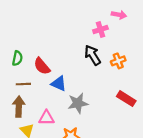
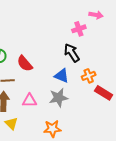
orange cross: (118, 61) -> (89, 76), moved
blue triangle: (59, 84) -> (62, 76), moved
pink triangle: (46, 118) -> (30, 101), moved

